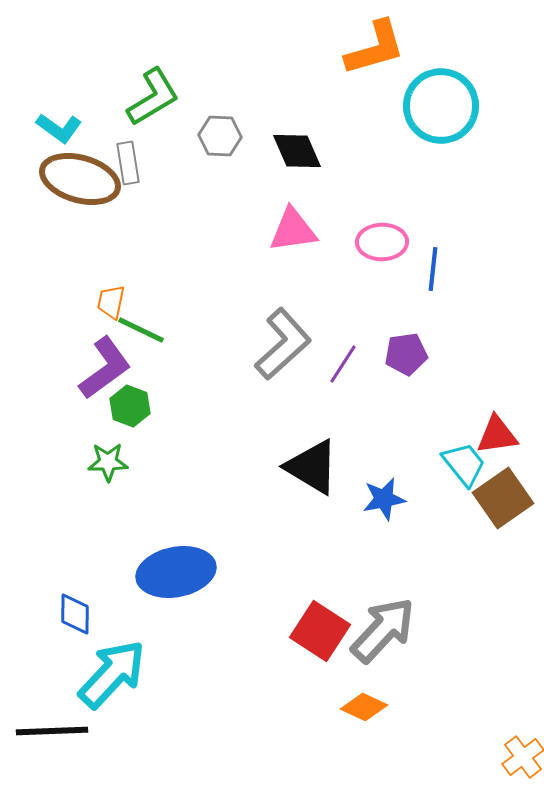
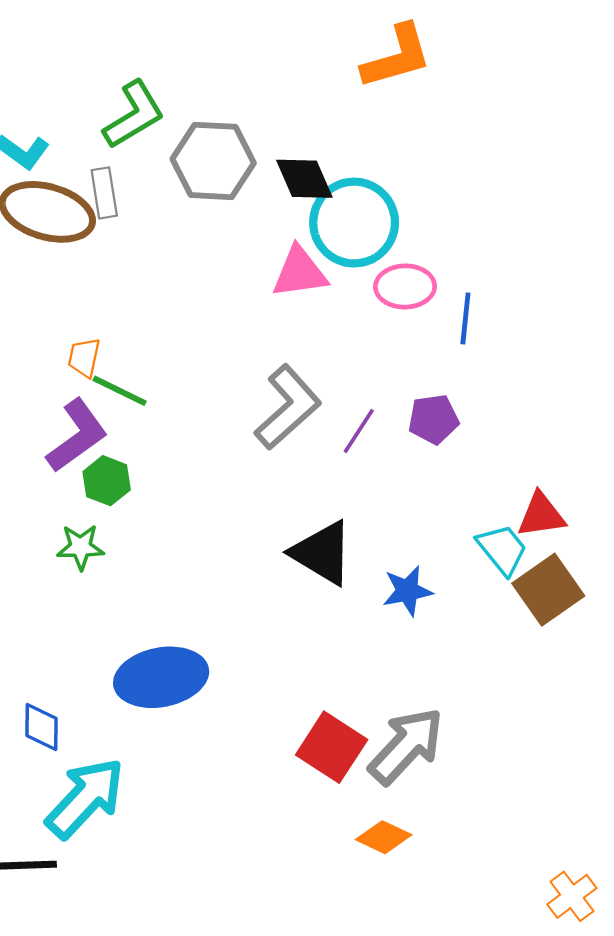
cyan circle: (441, 106) -> (354, 223), moved
gray hexagon: (220, 136) -> (213, 161), size x1.6

